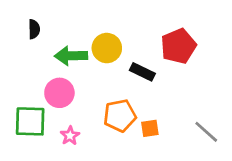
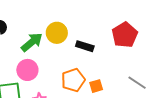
red pentagon: (178, 46) -> (125, 35), moved
green arrow: (71, 56) -> (32, 42), turned 150

